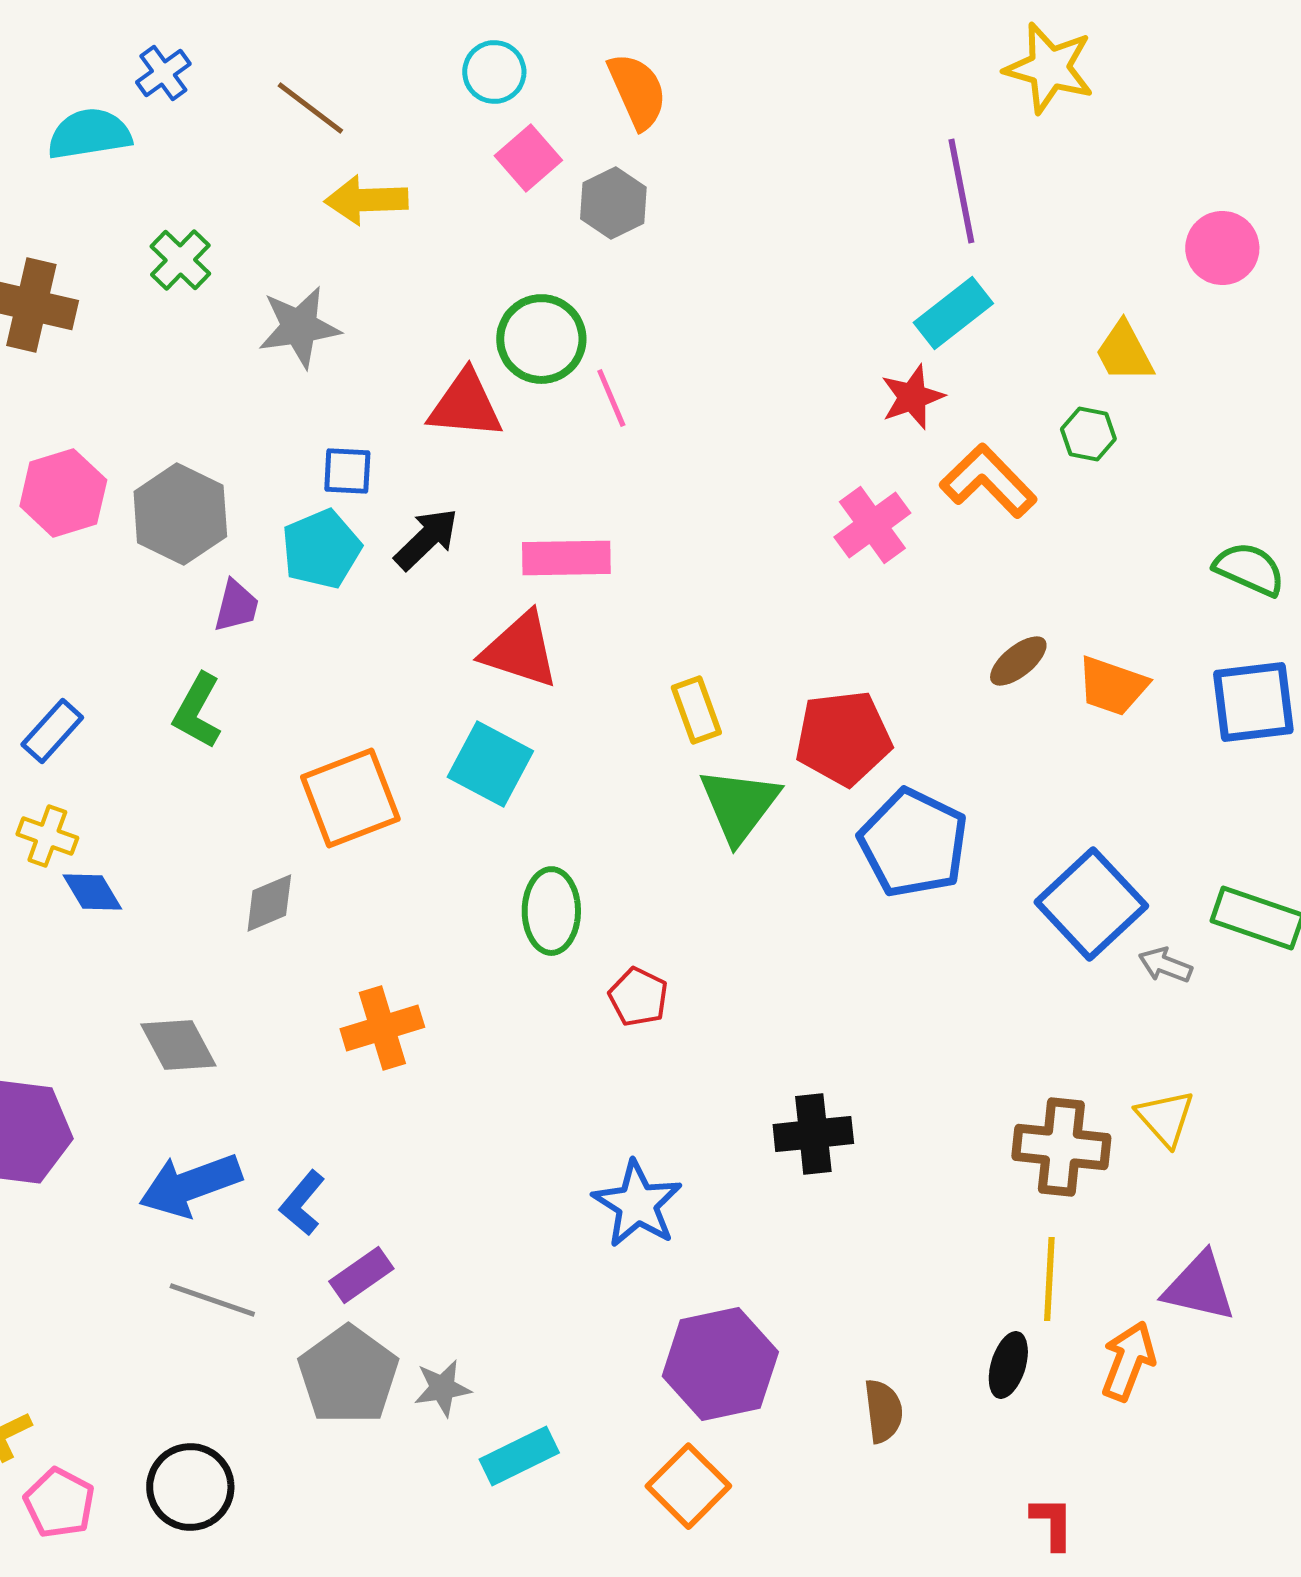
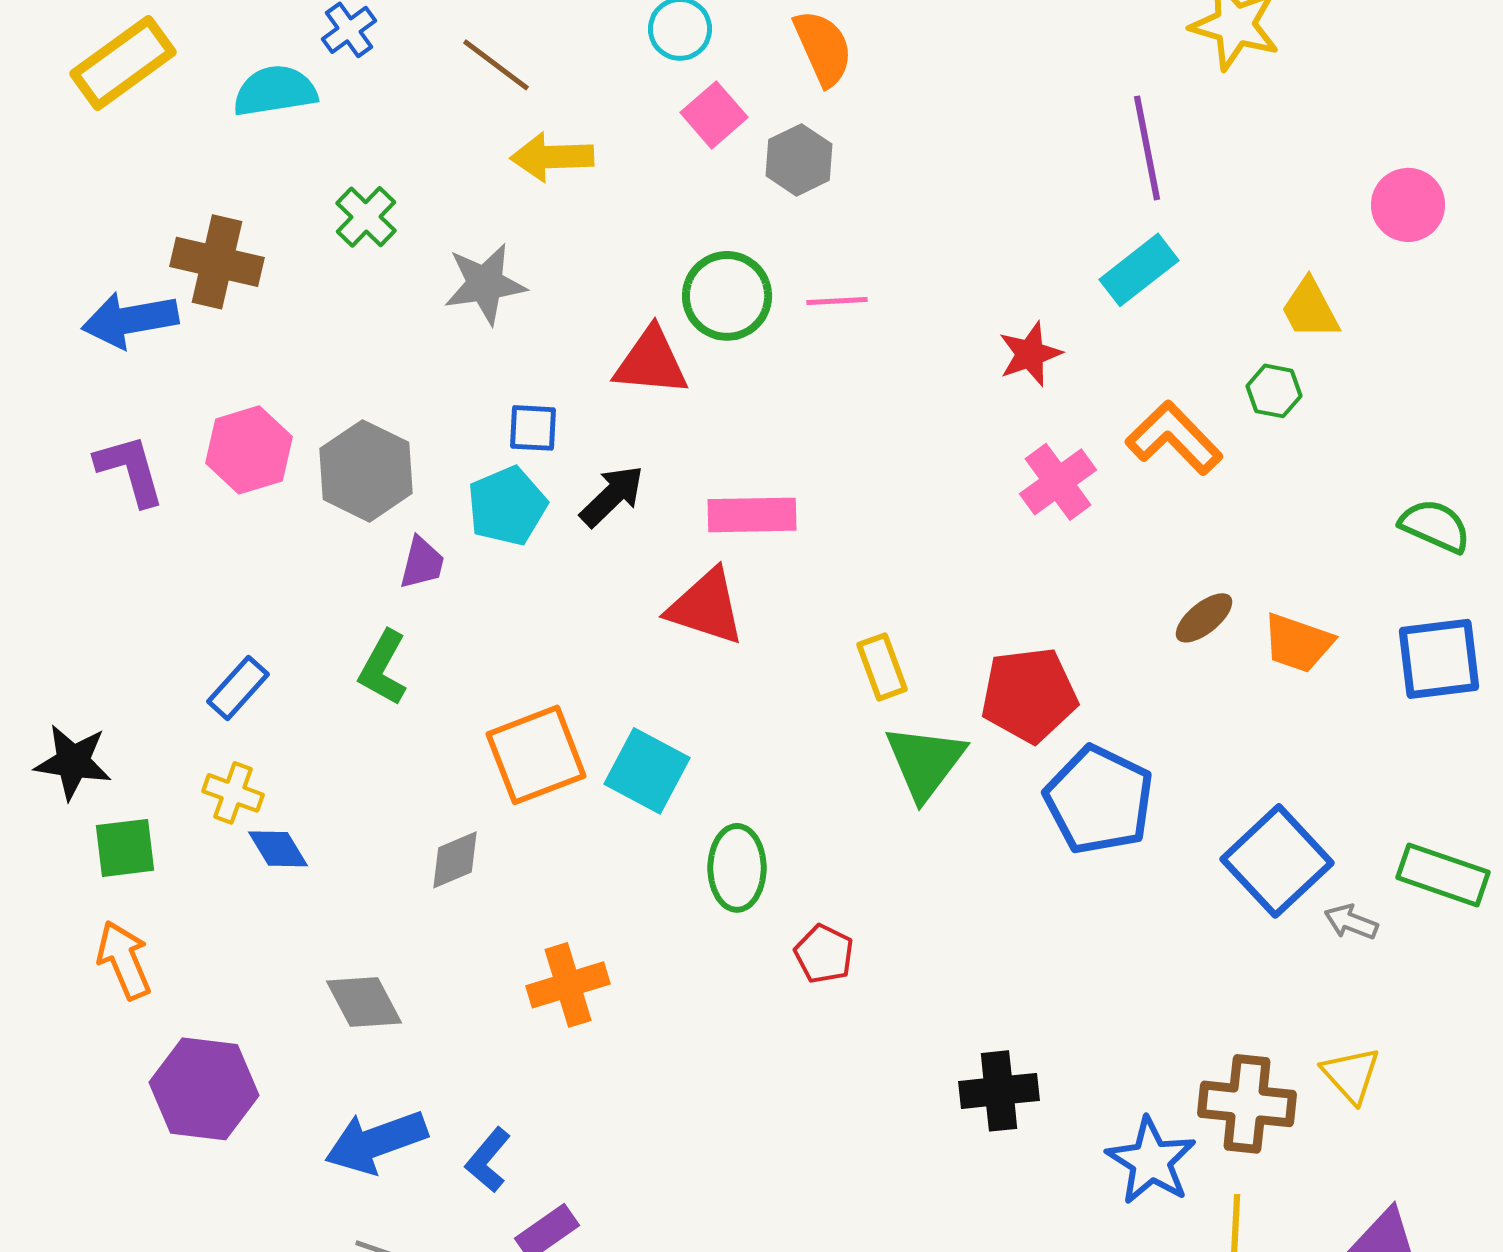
red star: (912, 397) -> (1030, 354), moved
pink line: (611, 398) -> (837, 301), moved, turned -70
cyan square: (490, 764) -> (647, 771), moved
blue star: (637, 1204) -> (1151, 1161), moved

